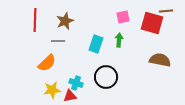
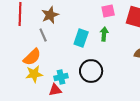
gray line: (58, 41) -> (43, 35), turned 64
cyan cross: (76, 83) -> (61, 77), turned -32
yellow star: (52, 90) -> (34, 74), moved

